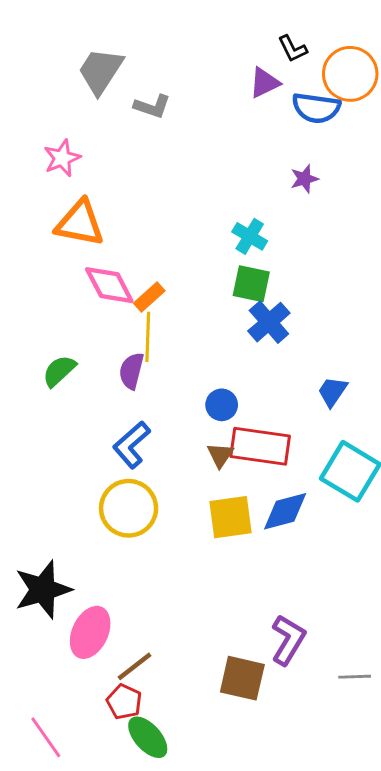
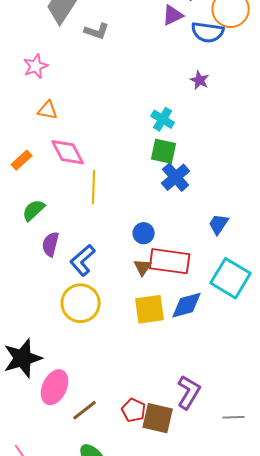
purple star: (304, 179) -> (200, 80), turned -30
orange triangle: (80, 223) -> (48, 110), size x0.6
orange rectangle: (149, 297) -> (22, 160), moved
purple semicircle: (132, 371) -> (51, 244), moved
red pentagon: (124, 702) -> (134, 410), moved

